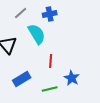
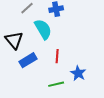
blue rectangle: (22, 79) -> (28, 60), moved

